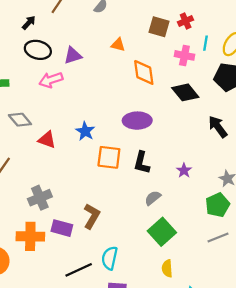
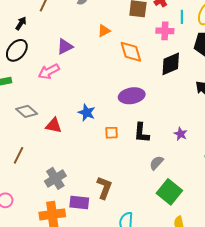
orange triangle: (118, 45) -> (104, 31), turned -32
black ellipse: (38, 50) -> (17, 50), moved, turned -55
black diamond: (185, 92) -> (171, 64), turned -65
orange square: (109, 157) -> (112, 133), size x0.6

